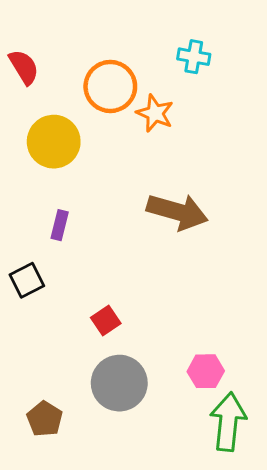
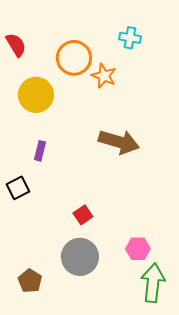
red square: (106, 320) -> (83, 215), moved

